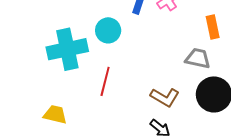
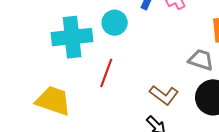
yellow trapezoid: (55, 115) -> (53, 101), size x1.5

